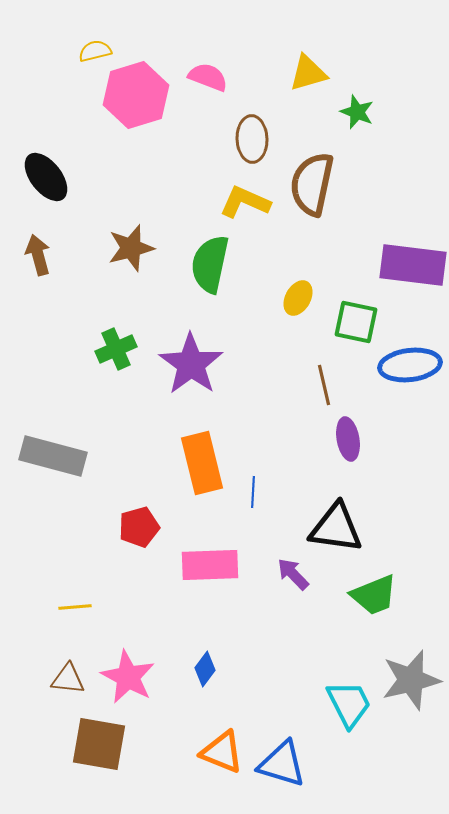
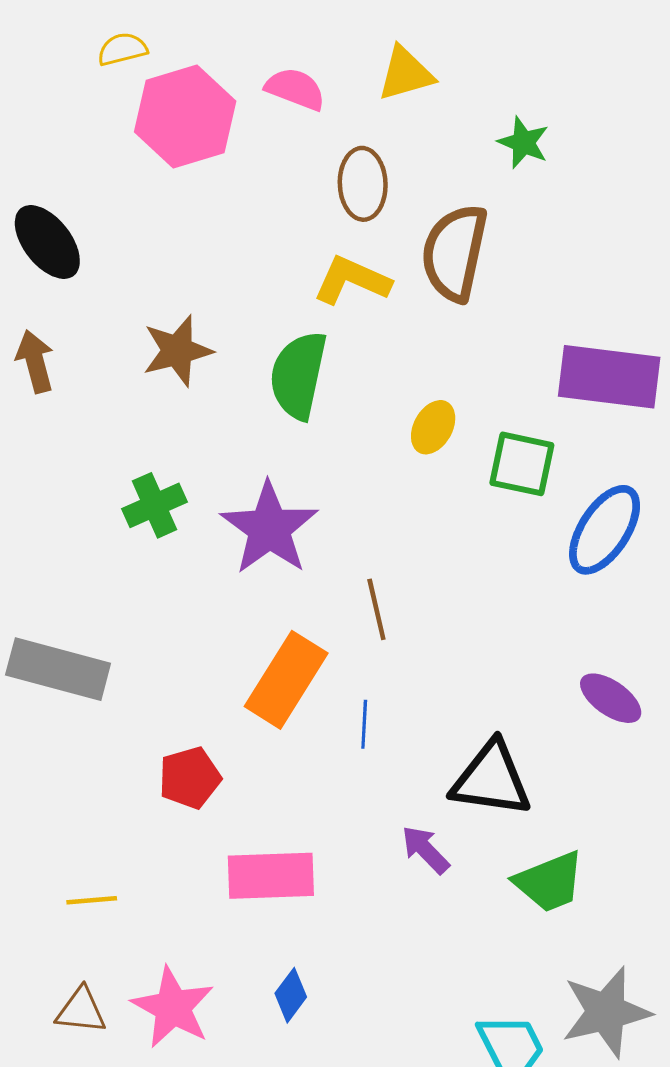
yellow triangle: (308, 73) -> (406, 74), moved
blue ellipse: (410, 365) -> (605, 530), turned -50
brown line: (324, 385) -> (376, 609), moved
purple ellipse: (348, 439) -> (611, 698), moved, turned -45
orange rectangle: (202, 463) -> (286, 680), turned 46
pink rectangle: (210, 565) -> (271, 876), moved

